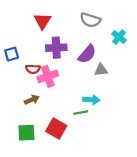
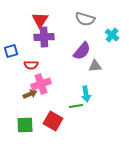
purple cross: (56, 48) -> (44, 37), moved
pink cross: (48, 76) -> (41, 84), moved
cyan arrow: (91, 100) -> (86, 94), turned 77

